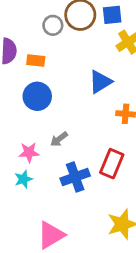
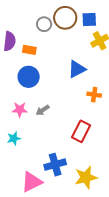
pink star: (29, 152) -> (20, 110), moved
blue cross: (75, 177) -> (55, 165), moved

